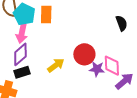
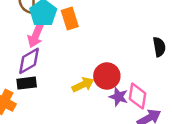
orange rectangle: (46, 15) -> (70, 19), turned -30
yellow arrow: (56, 65) -> (83, 85), moved

